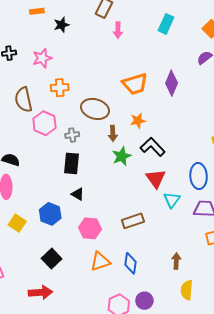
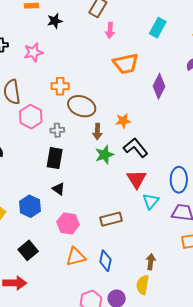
orange trapezoid: (135, 84) -> (126, 64), moved
orange cross: (60, 88) -> (60, 86), moved
yellow semicircle: (187, 290) -> (143, 285), moved

